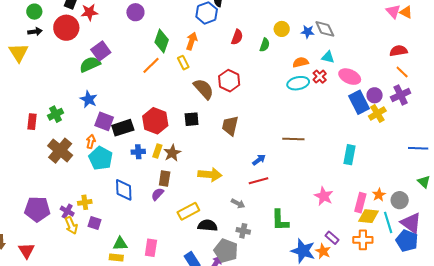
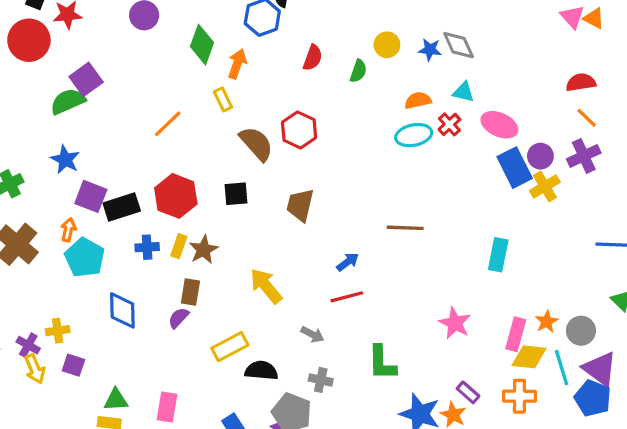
green diamond: (162, 41) -> (202, 45), moved
orange line: (151, 65) -> (168, 124), moved
yellow arrow: (210, 175) -> (266, 286), turned -135

